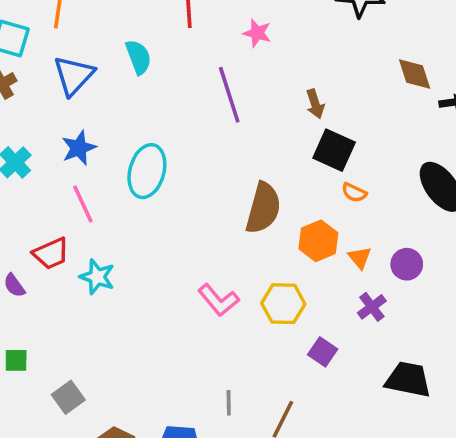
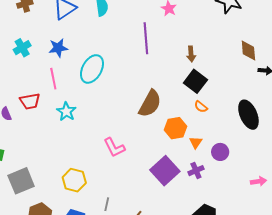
cyan star: (97, 277) -> (66, 111), moved
yellow hexagon: (283, 304) -> (74, 180), moved
purple square: (323, 352) -> (165, 171), moved, size x1.8
gray square: (68, 397) -> (21, 181), size x1.5

